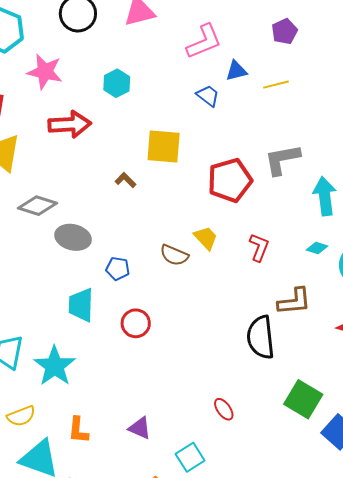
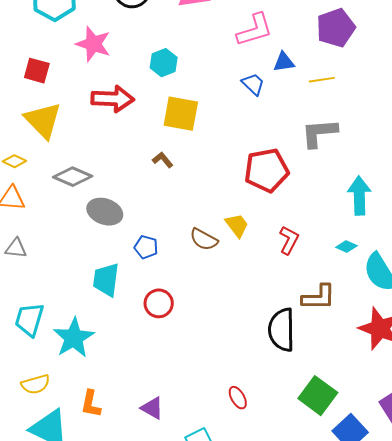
purple pentagon: (285, 31) -> (336, 28), size x1.5
yellow square: (164, 147) -> (181, 114), moved
gray L-shape: (282, 159) -> (319, 133), moved

